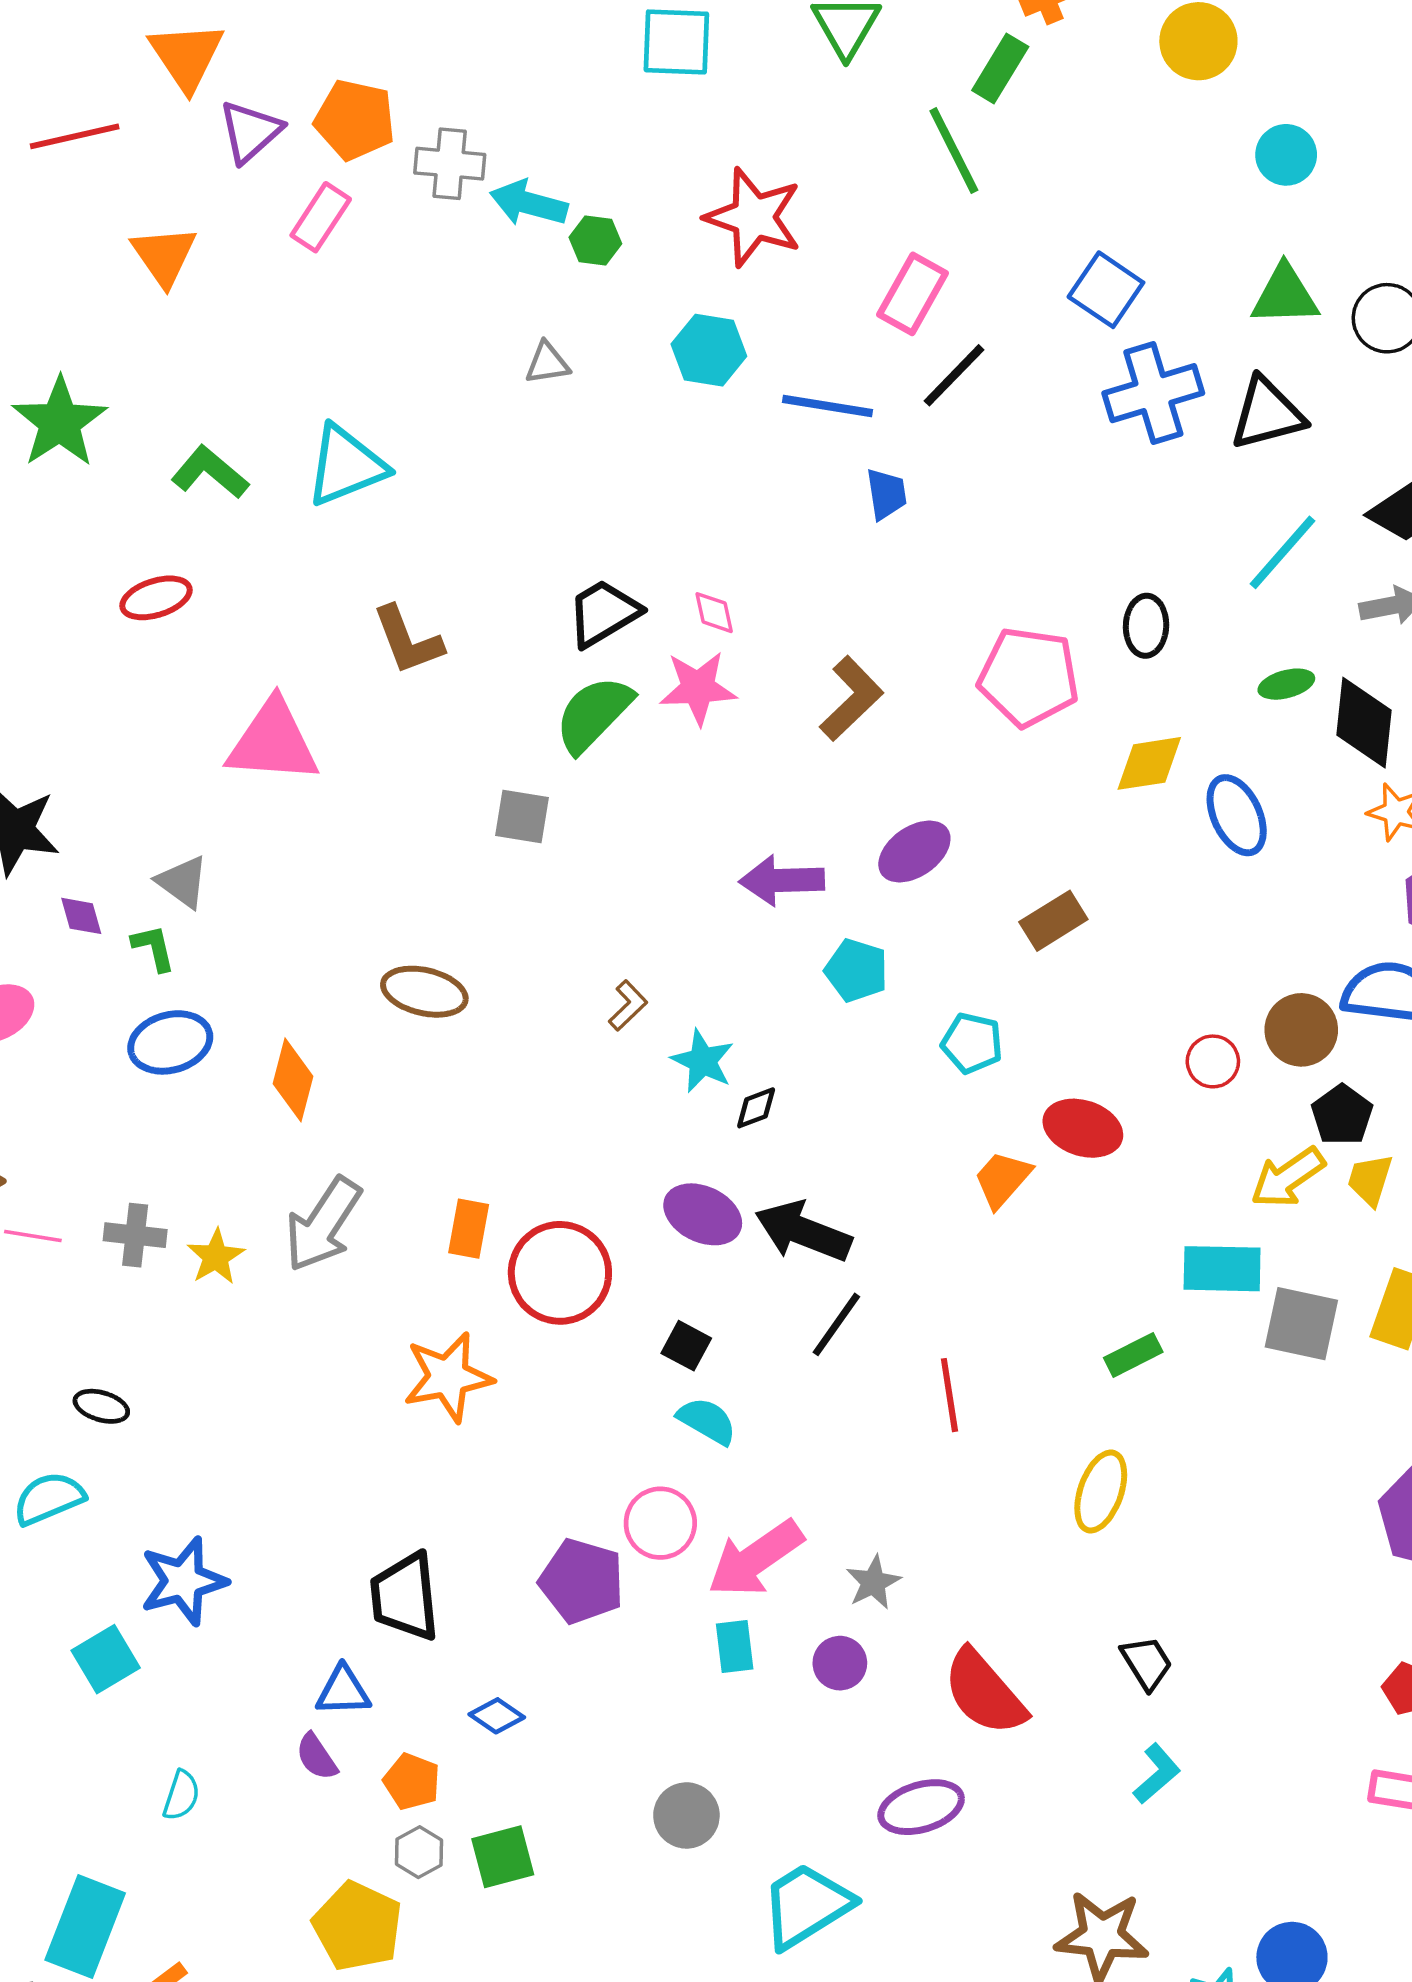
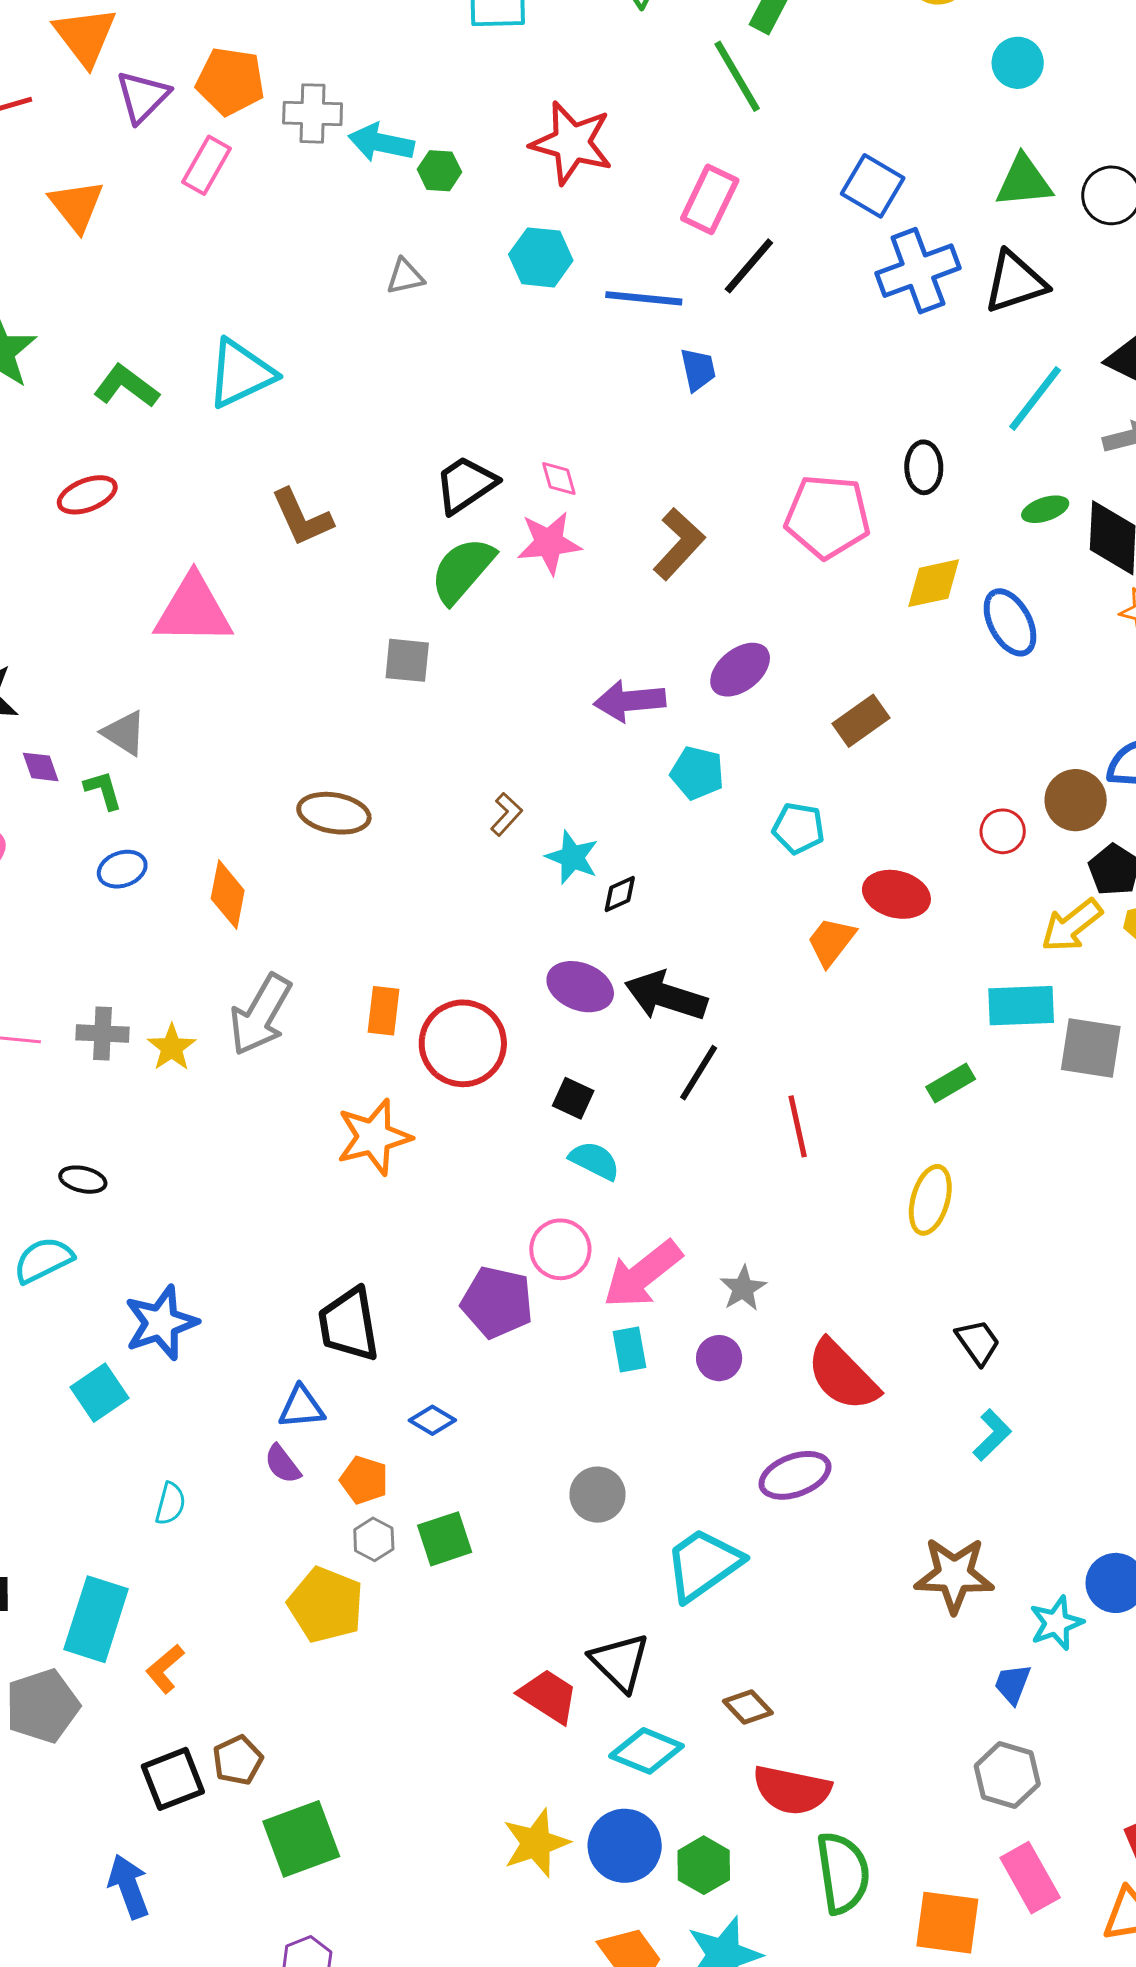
blue ellipse: (170, 1042) -> (122, 869), size x0.7

